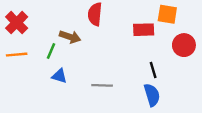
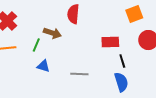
orange square: (167, 14) -> (134, 14), turned -30
red rectangle: (144, 30) -> (110, 42), moved

